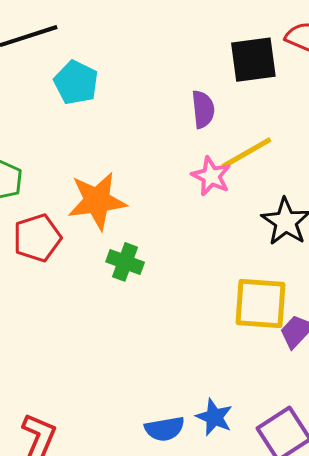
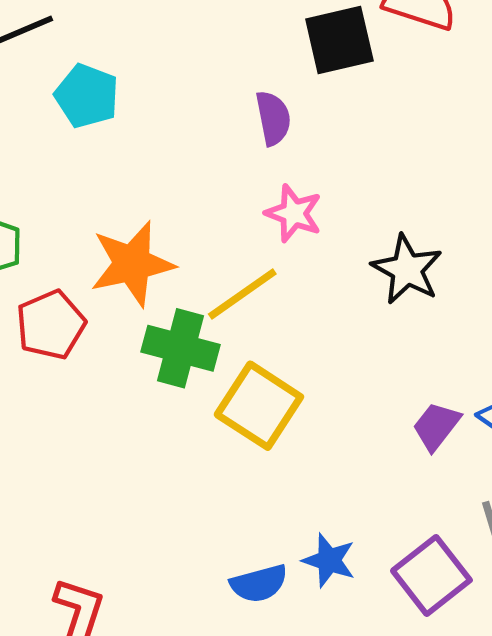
yellow line: (246, 153) -> (242, 294), moved
green cross: (125, 262) -> (180, 348), size x1.4
yellow square: (260, 304) -> (259, 406), moved, turned 34

